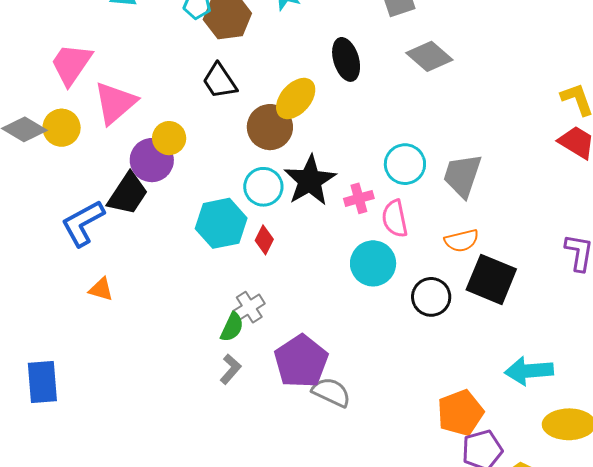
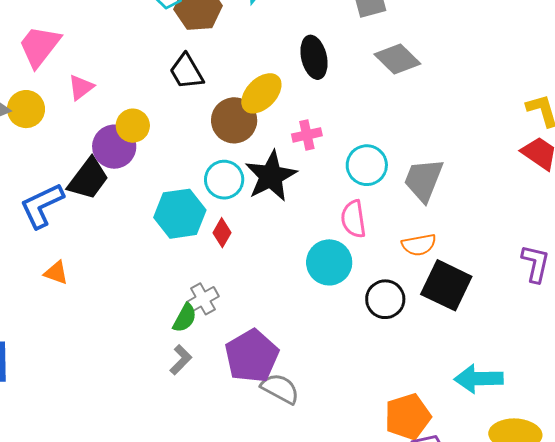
pink triangle: (115, 103) -> (81, 87), size x0.6
pink cross: (359, 198) -> (307, 135), moved

